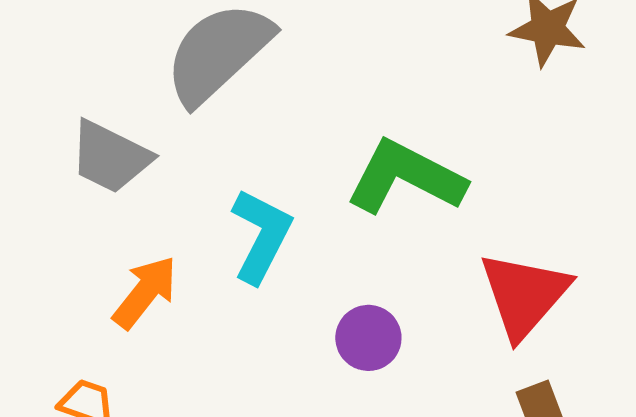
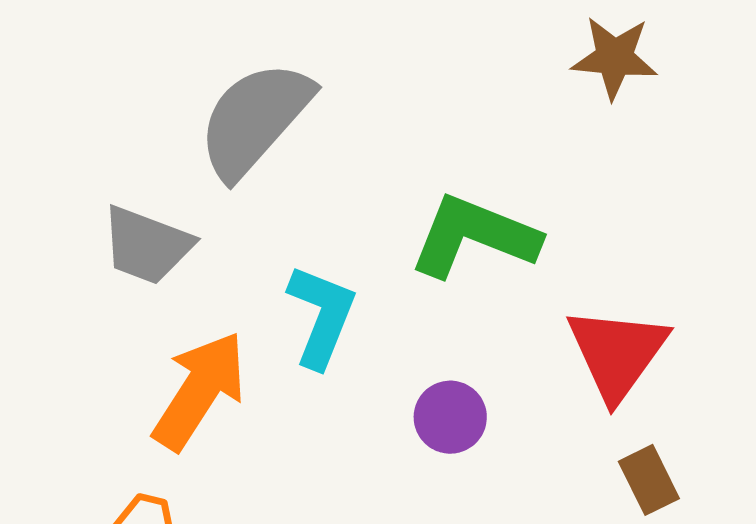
orange arrow: (145, 292) -> (199, 391), size x1.4

